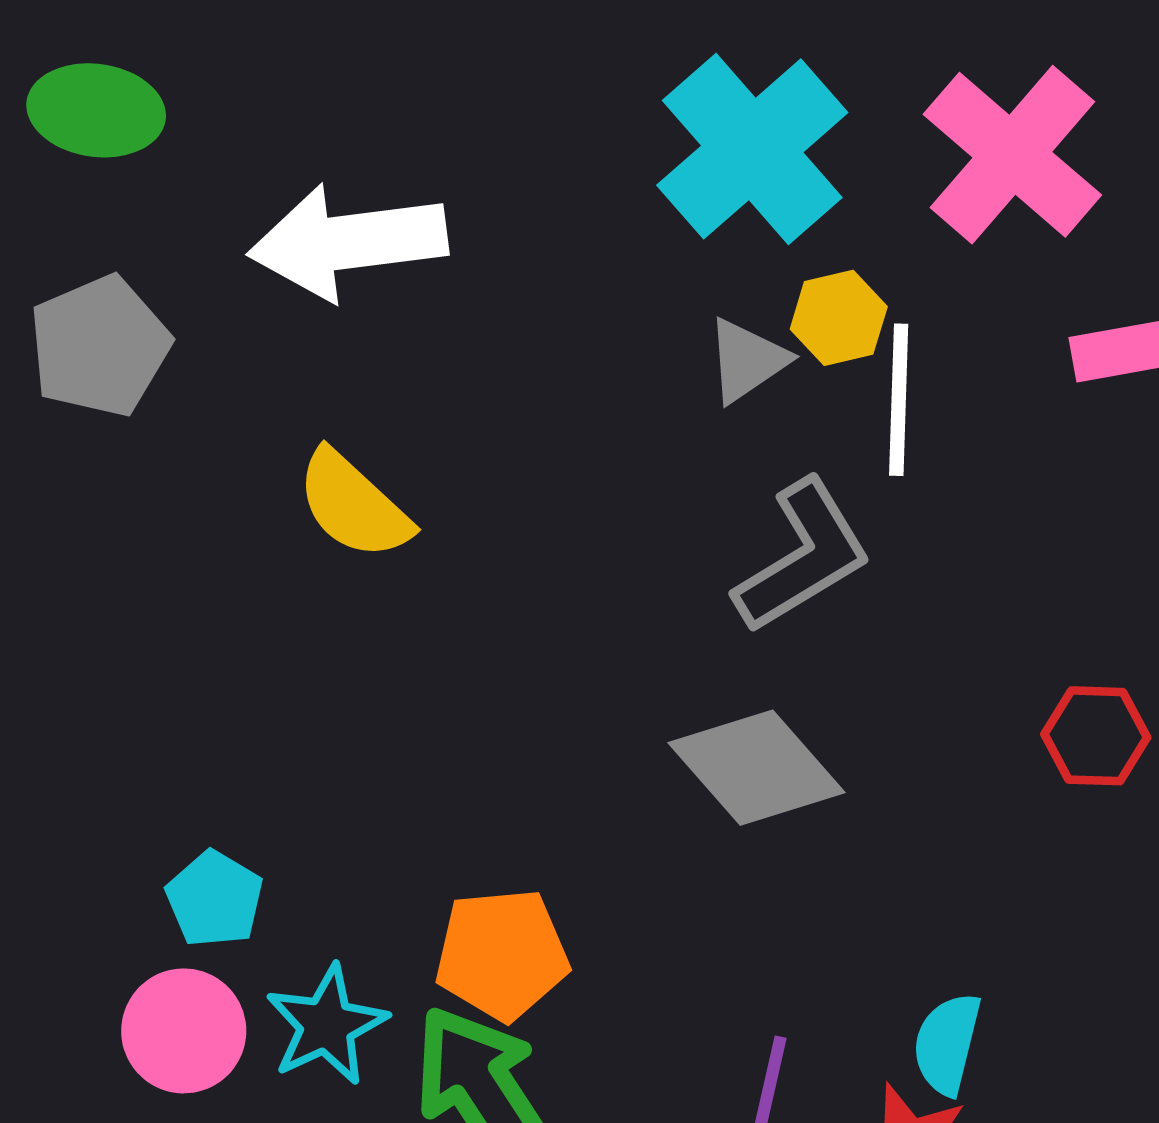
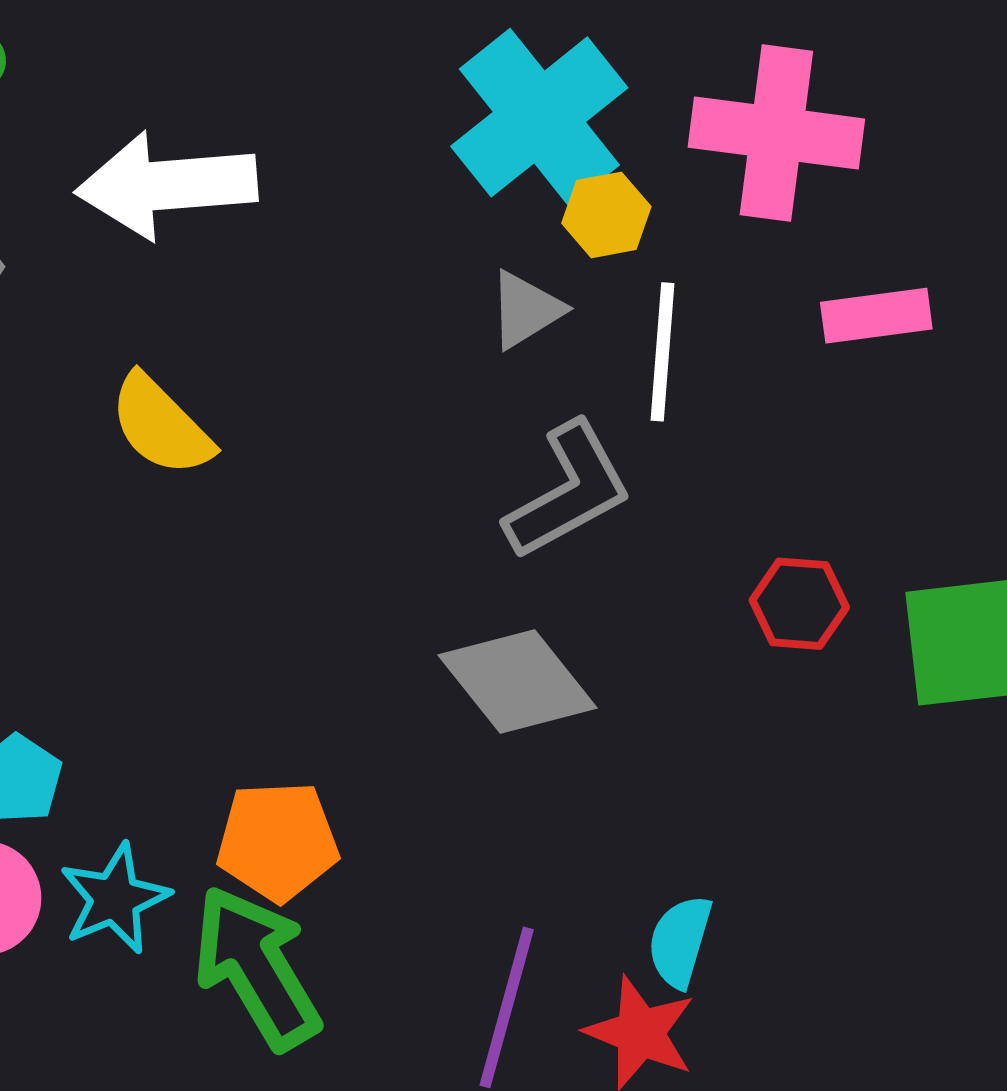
pink cross: (1012, 155) -> (776, 133), turned -36
yellow hexagon: (839, 318) -> (606, 215), moved
red hexagon: (1096, 736) -> (799, 604), moved

